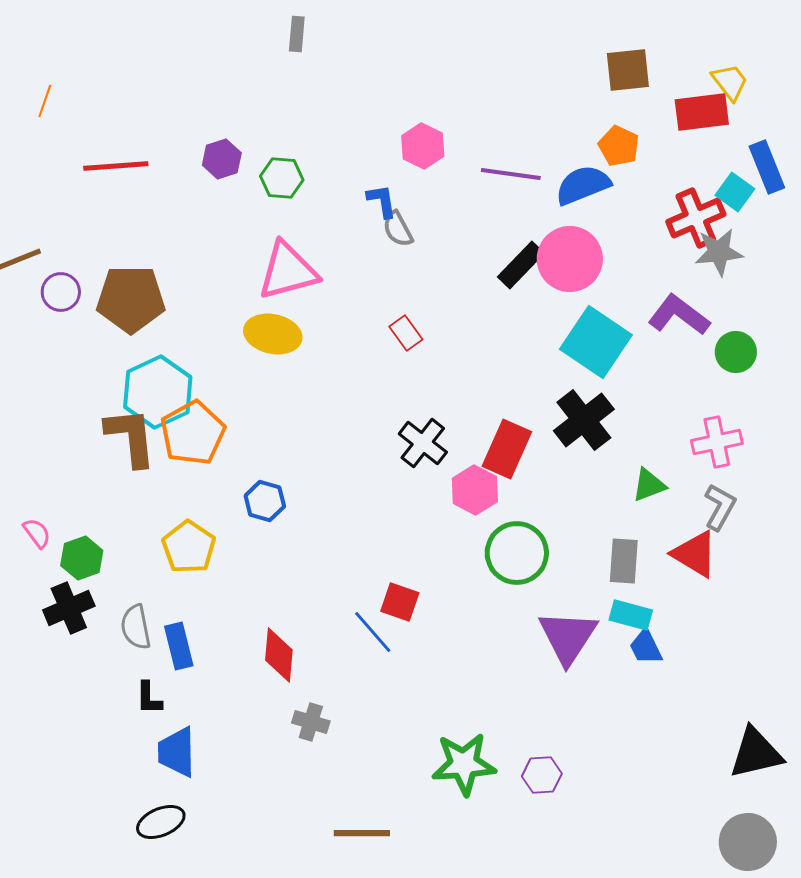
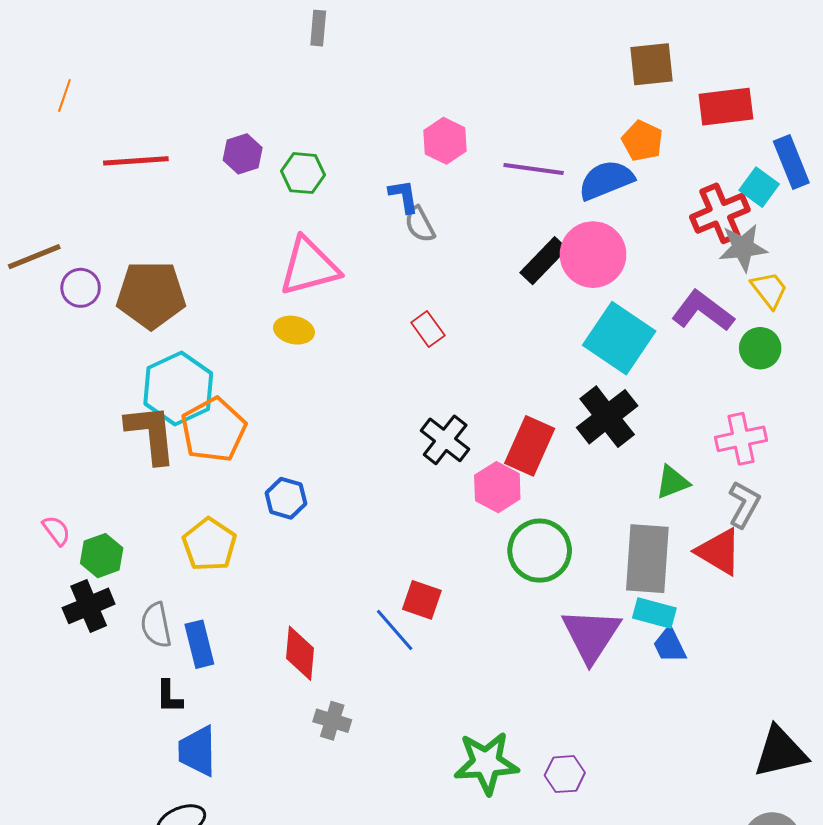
yellow trapezoid: (730, 82) -> (769, 290), moved
yellow ellipse: (273, 334) -> (294, 330), size x0.7
gray rectangle: (624, 561) -> (647, 559), size x1.5

